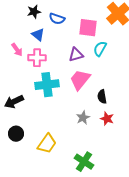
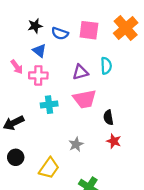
pink square: (88, 28) -> (89, 30), moved
cyan semicircle: (100, 49) -> (106, 66), turned 147
pink trapezoid: (80, 80) -> (85, 99), turned -140
cyan cross: (47, 85) -> (49, 105), size x0.7
gray star: (83, 118) -> (76, 144), moved

